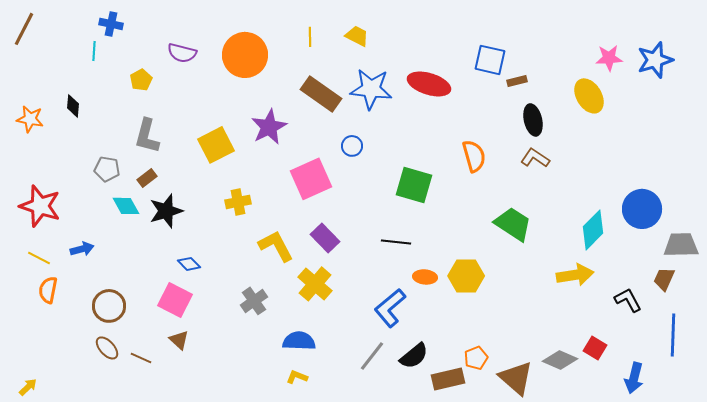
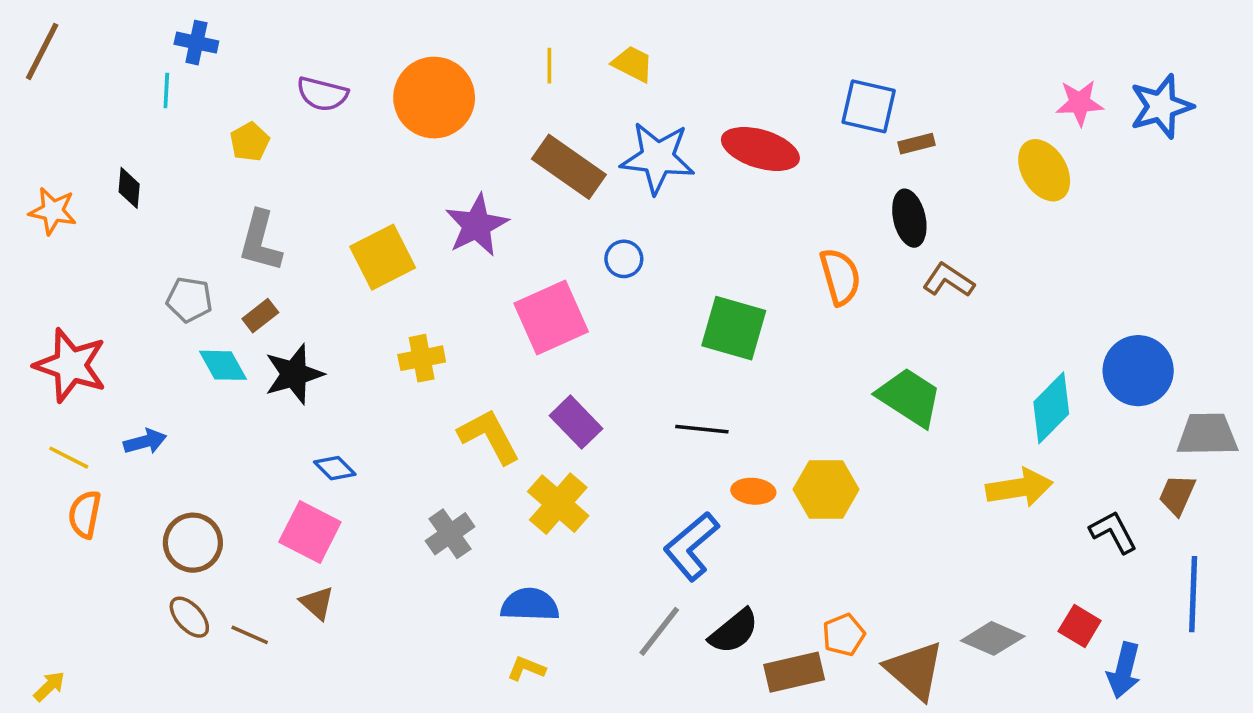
black ellipse: (533, 120) -> (909, 218), moved
red square: (595, 348) -> (1080, 626), moved

